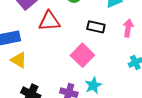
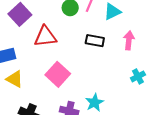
pink square: (82, 55) -> (58, 74), moved

